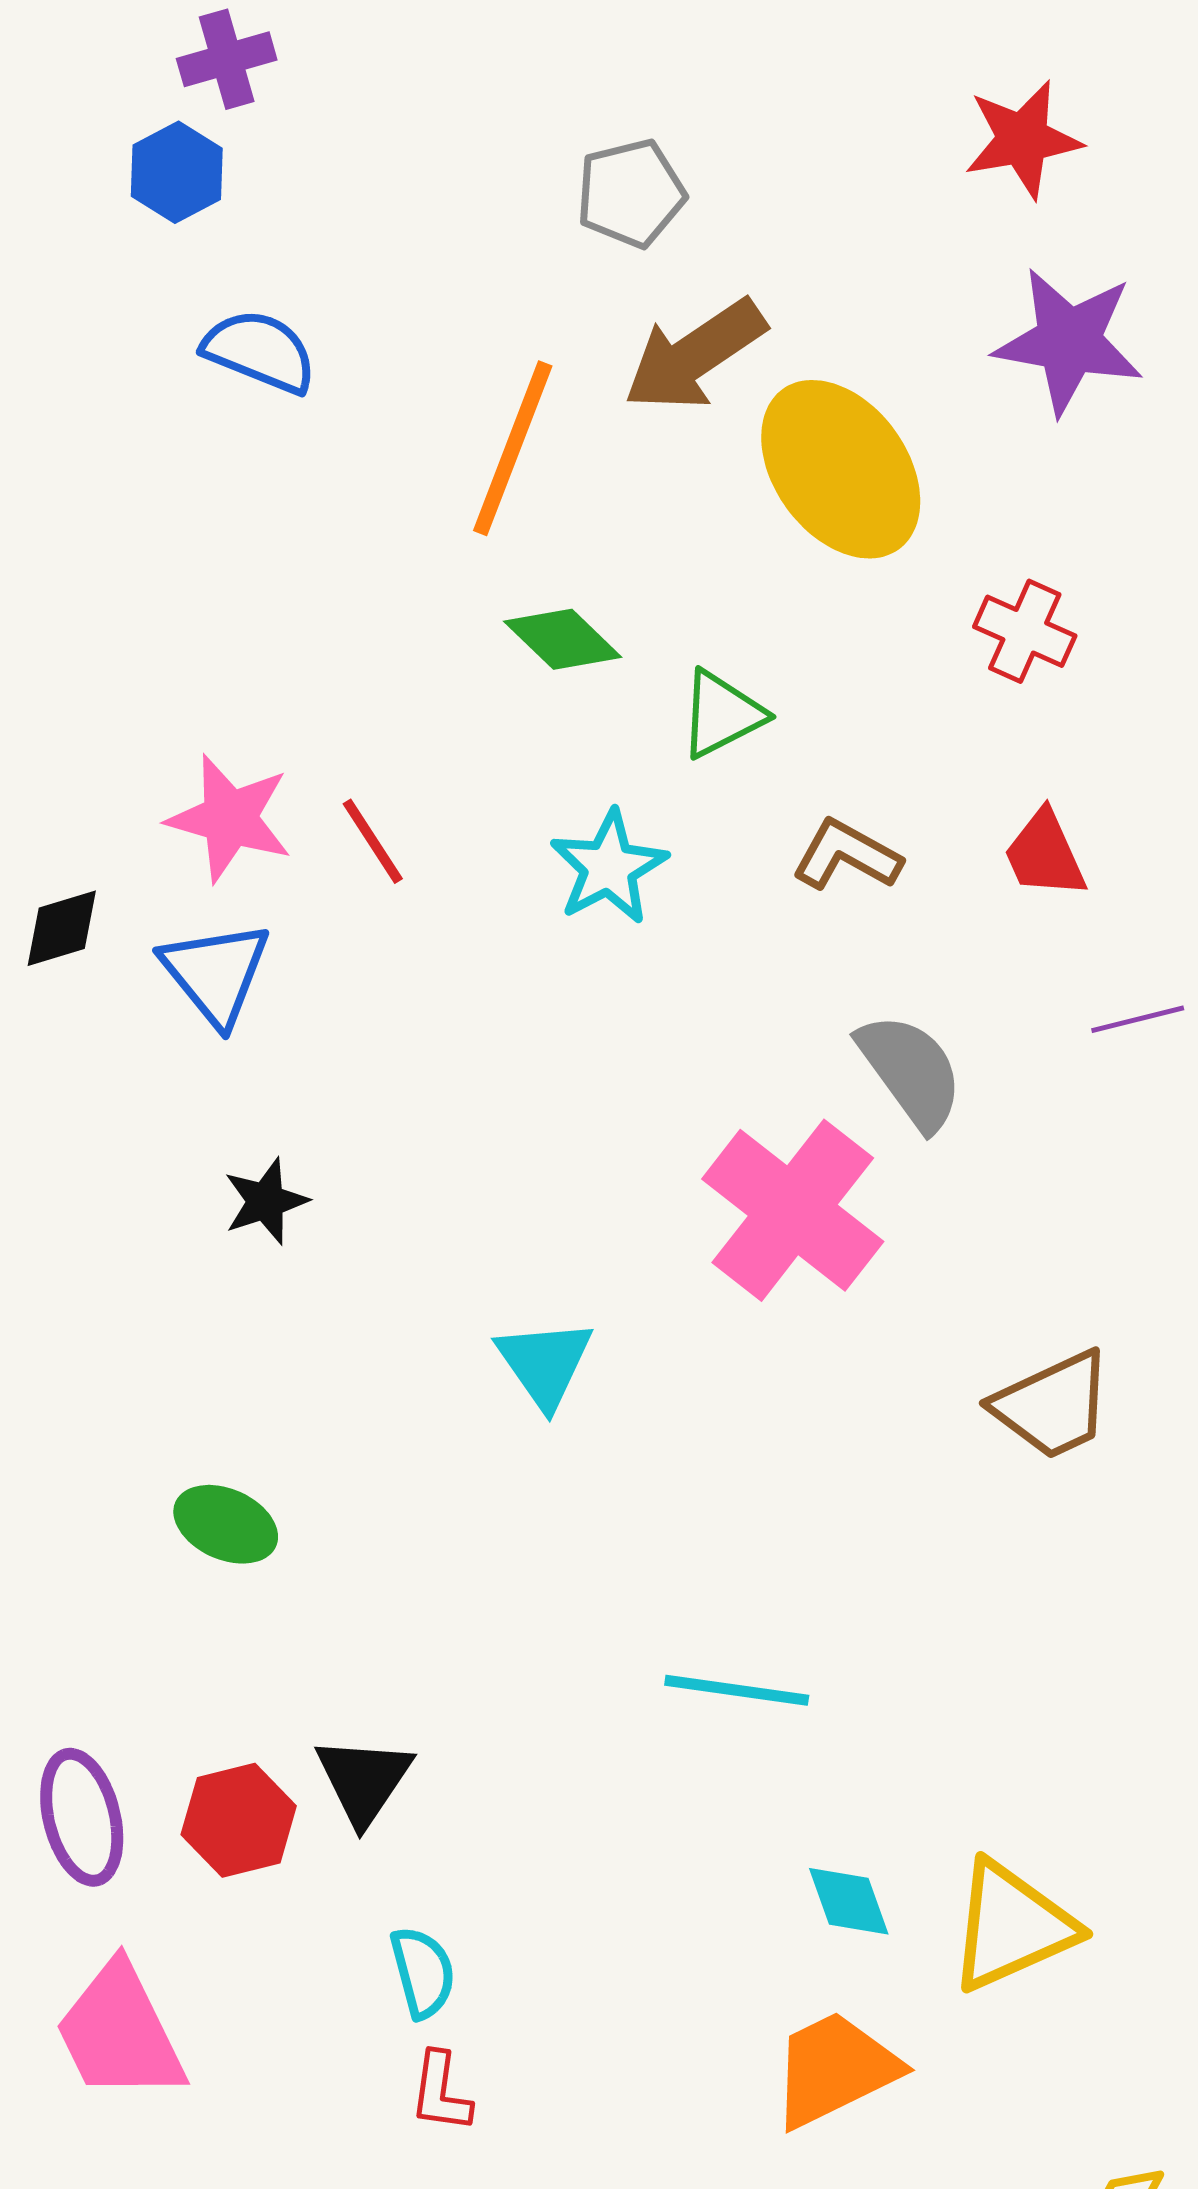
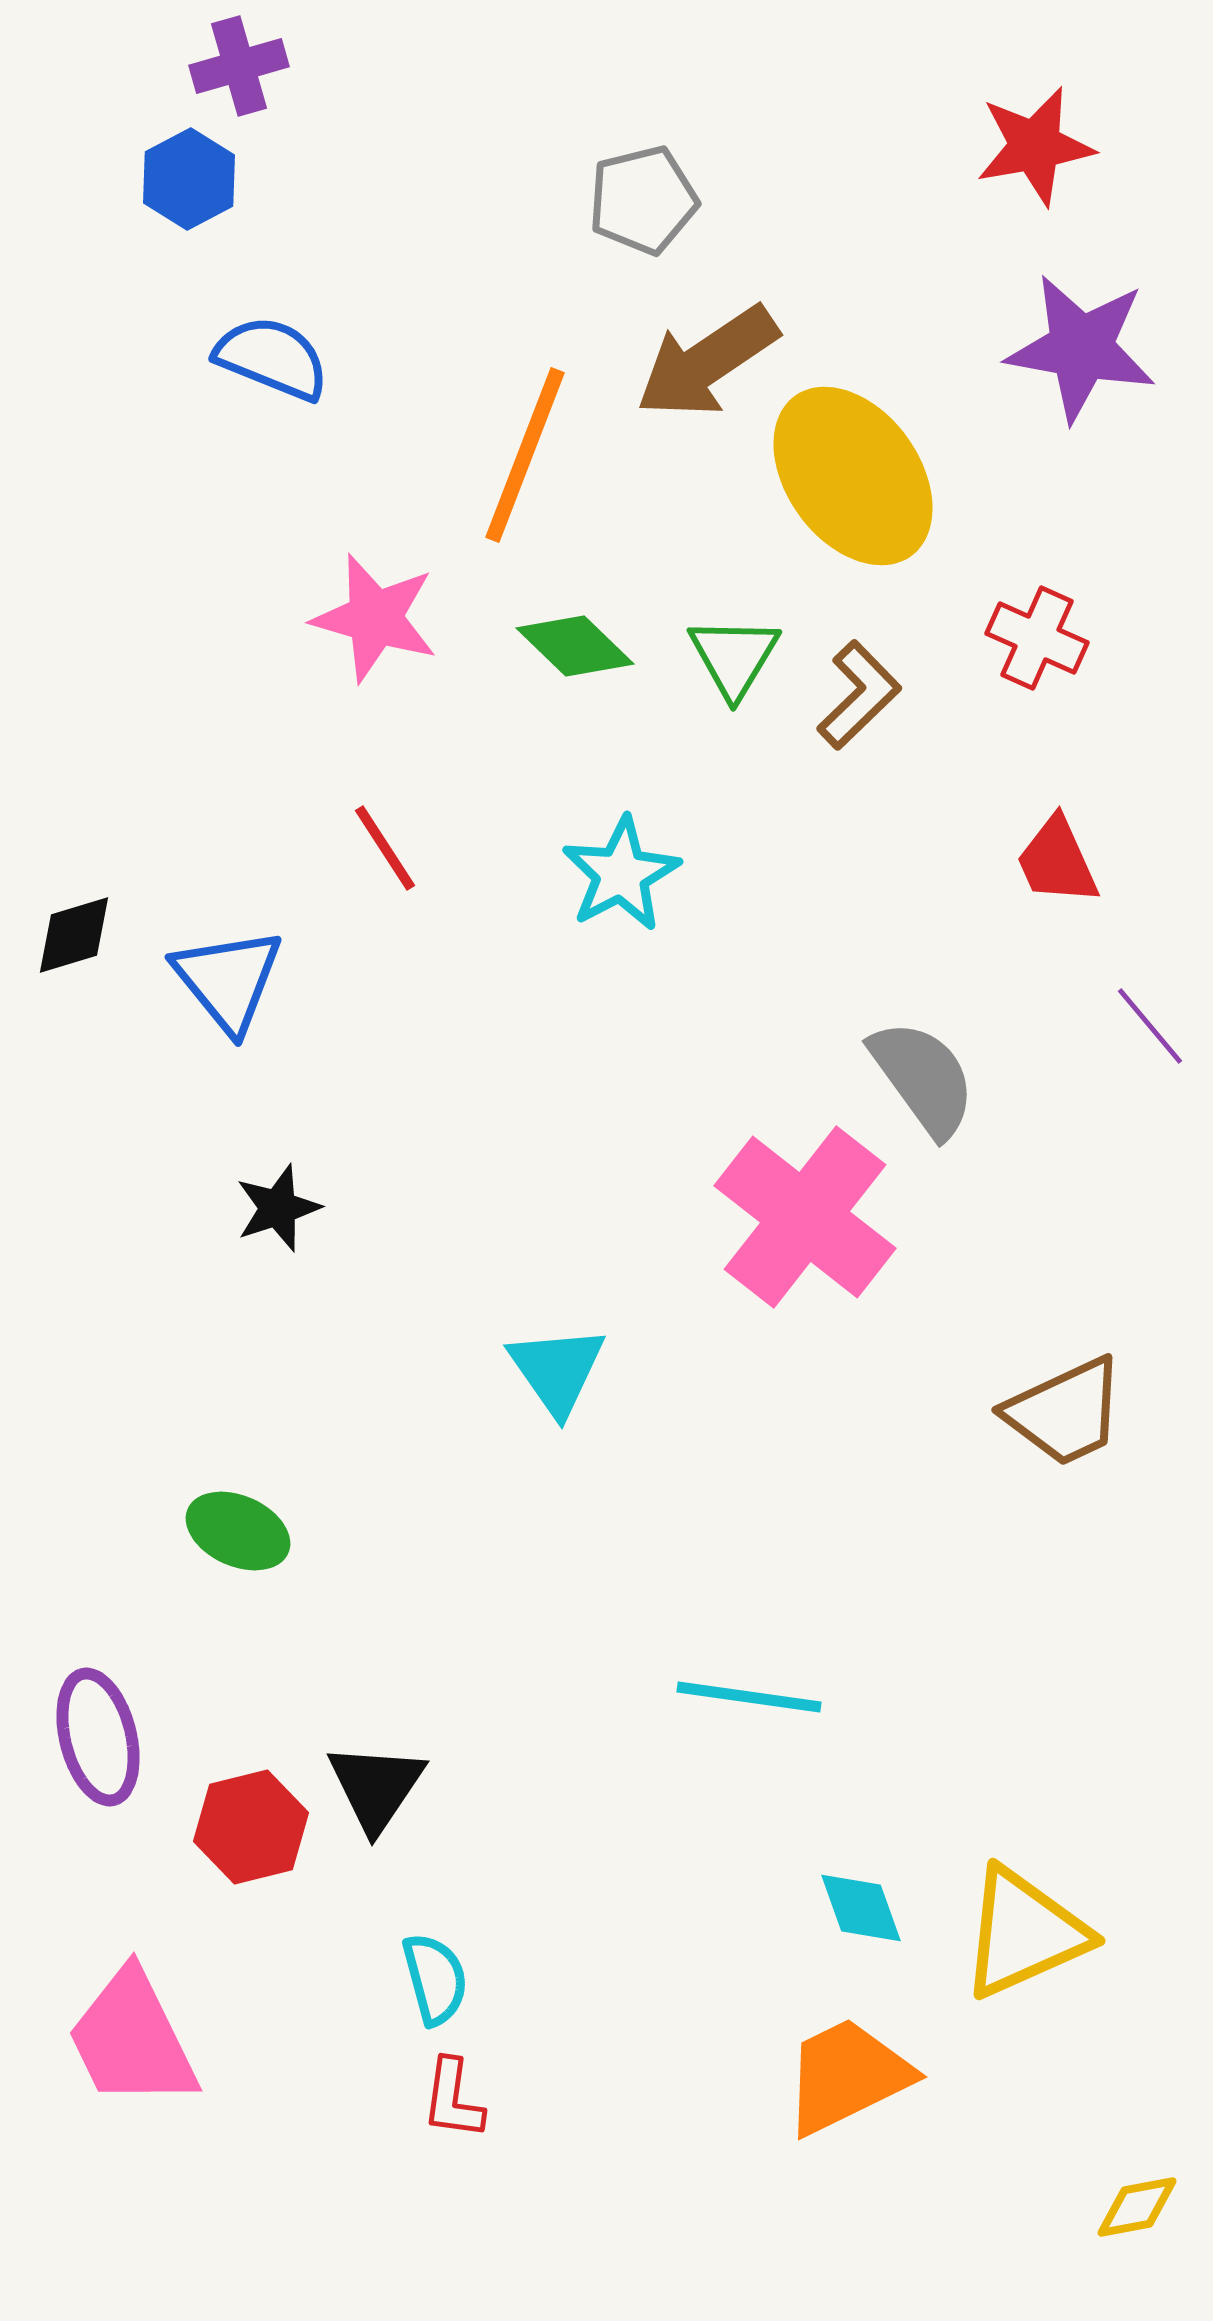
green triangle: (722, 714) -> (734, 657), moved, turned -32
pink star: (230, 818) -> (375, 618), moved
brown L-shape: (847, 855) -> (859, 695), moved, turned 107
purple line: (1138, 1019) -> (1150, 1026), turned 64
purple ellipse: (82, 1817) -> (98, 1737), moved

